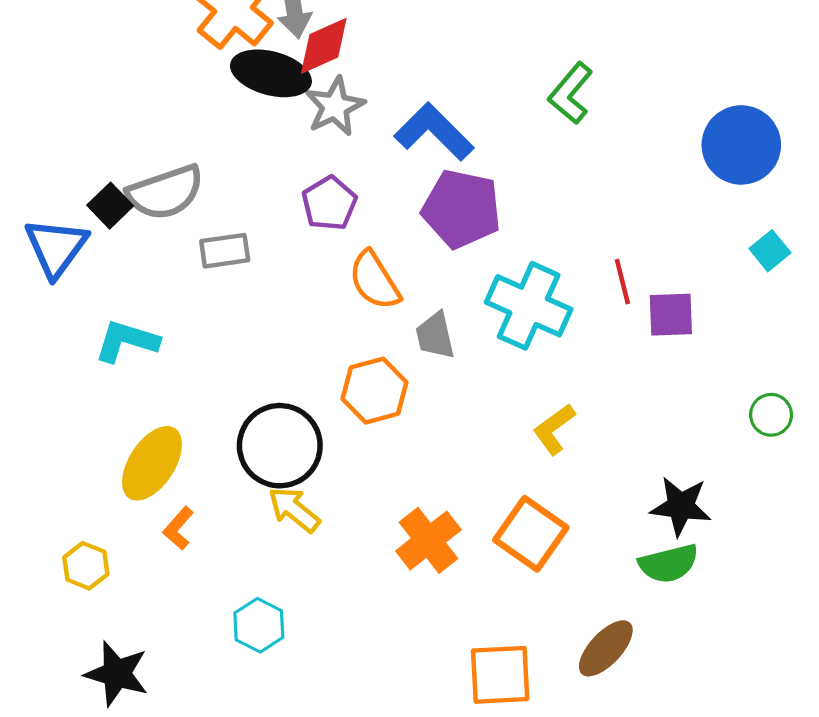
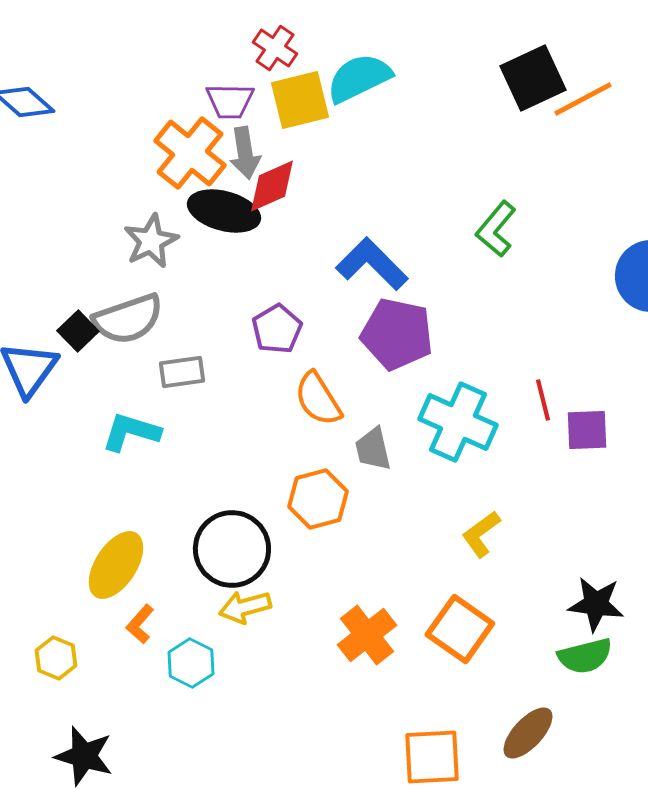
gray star: (335, 106) -> (151, 241), moved
cyan L-shape: (127, 341) -> (131, 432), moved
yellow arrow: (294, 510) -> (245, 607), turned -54
cyan hexagon: (259, 625) -> (191, 663), moved

